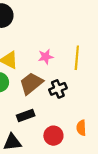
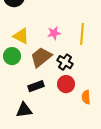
black cross: (58, 89) -> (65, 62), turned -35
red circle: (53, 136) -> (66, 84), moved

